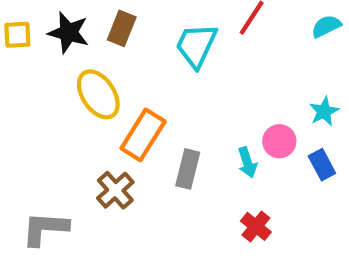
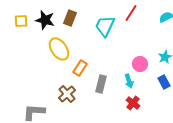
orange rectangle: (143, 135) -> (80, 68), size x0.7
pink circle: (279, 141) -> (140, 64), moved
red cross: (256, 226) -> (133, 103), moved

